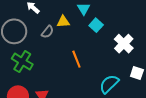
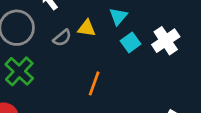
white cross: (124, 44) -> (166, 41), moved
orange line: (76, 59) -> (94, 83), turned 30

